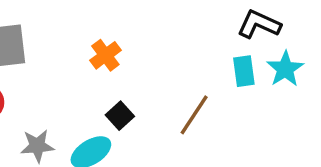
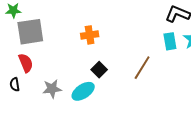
orange cross: (105, 55) -> (90, 35), turned 30

